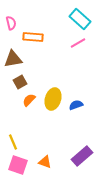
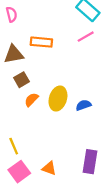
orange rectangle: (33, 37) -> (41, 42), moved
purple rectangle: (82, 156) -> (90, 162), turned -40
pink square: (18, 165) -> (19, 172), turned 36

